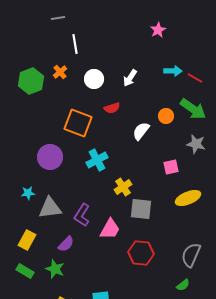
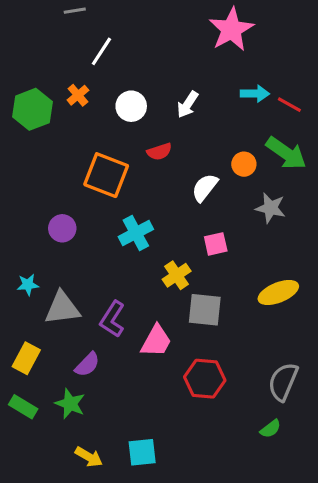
pink star: (158, 30) -> (231, 29), size x1.8
white line: (75, 44) -> (101, 51), turned 42
gray star: (196, 144) -> (271, 208), moved
purple circle: (50, 157) -> (62, 228), size x0.7
pink square: (171, 167) -> (216, 244), moved

